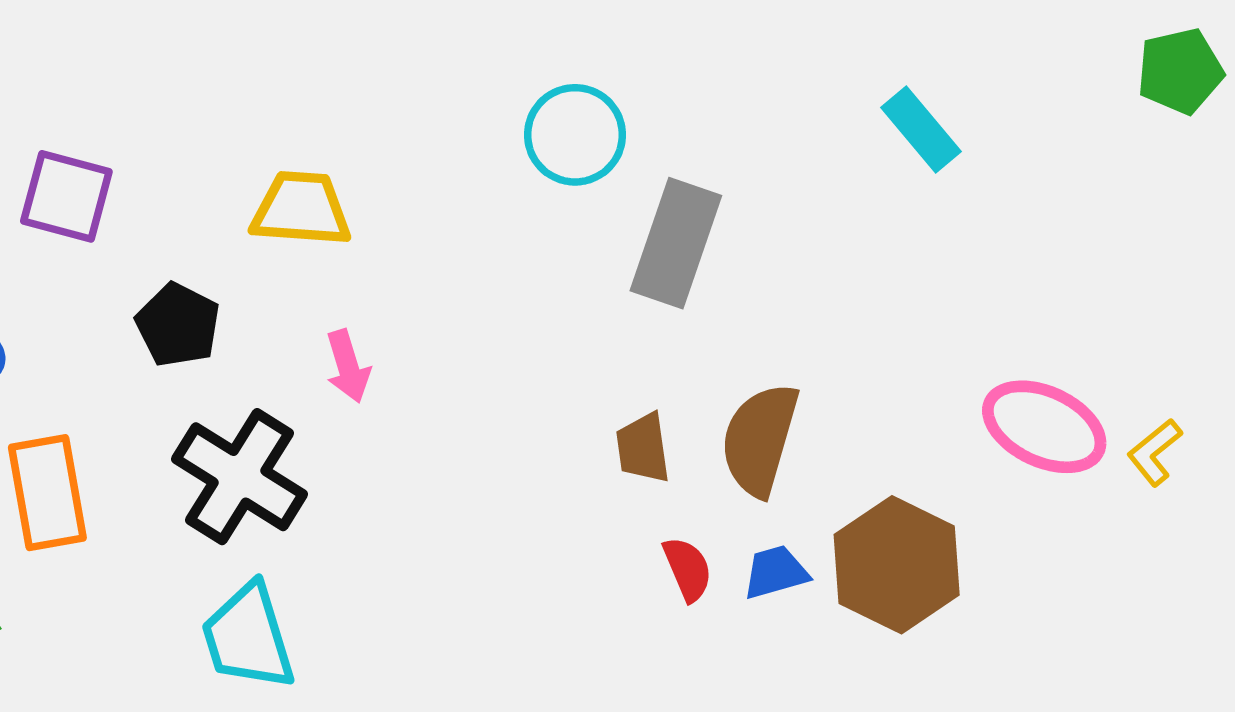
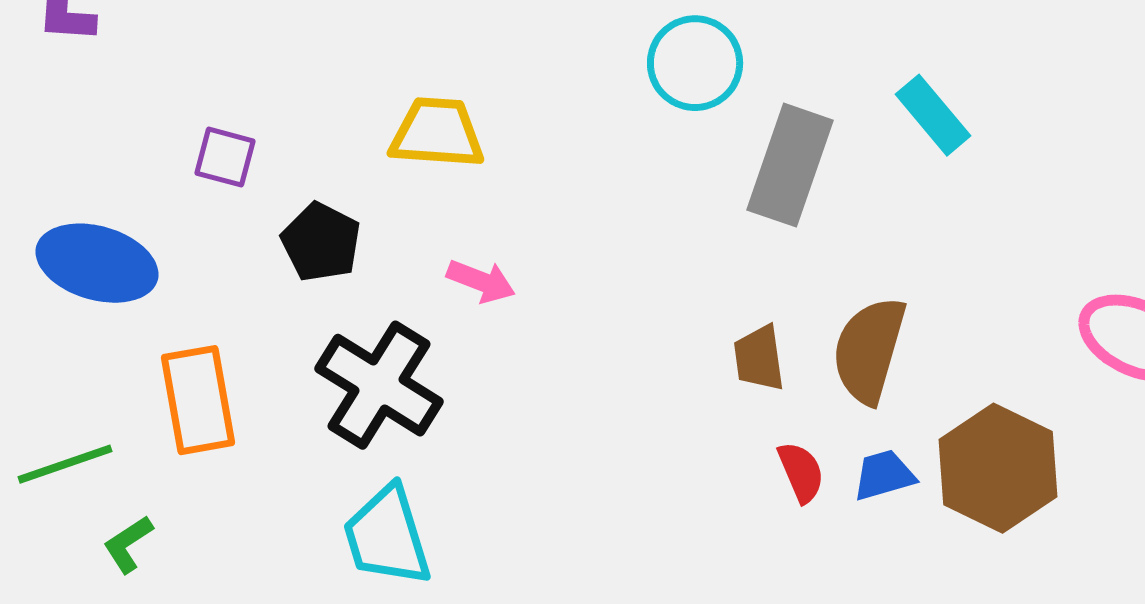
cyan rectangle: (921, 130) -> (933, 115), moved
purple square: (66, 196) -> (225, 157), moved, size x0.7
pink arrow: (348, 366) -> (481, 281), turned -52

